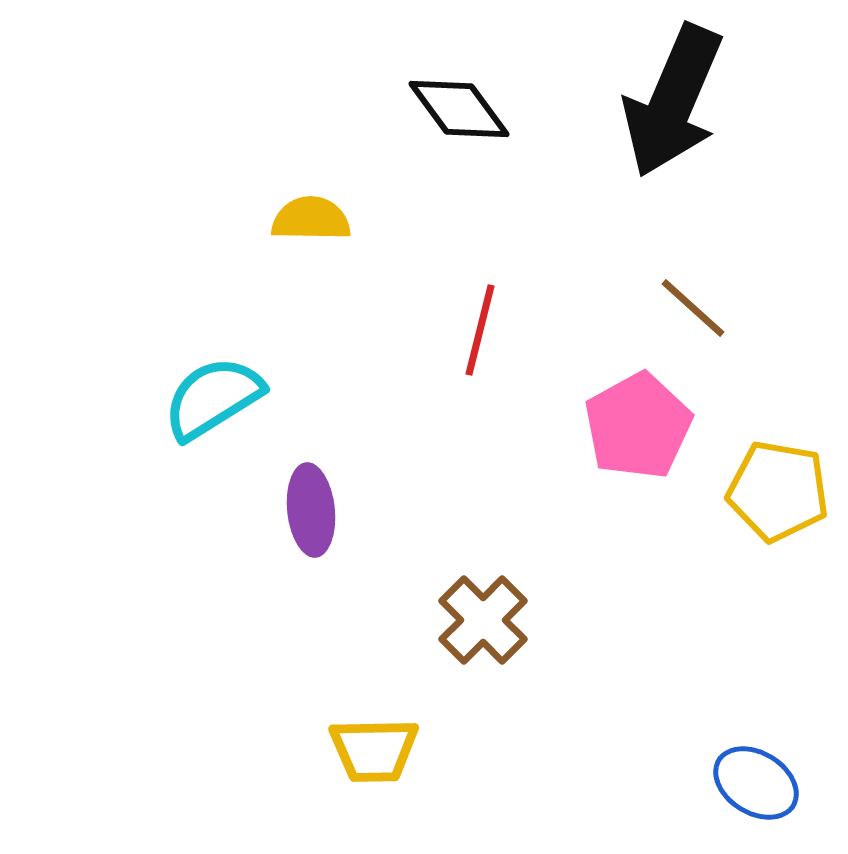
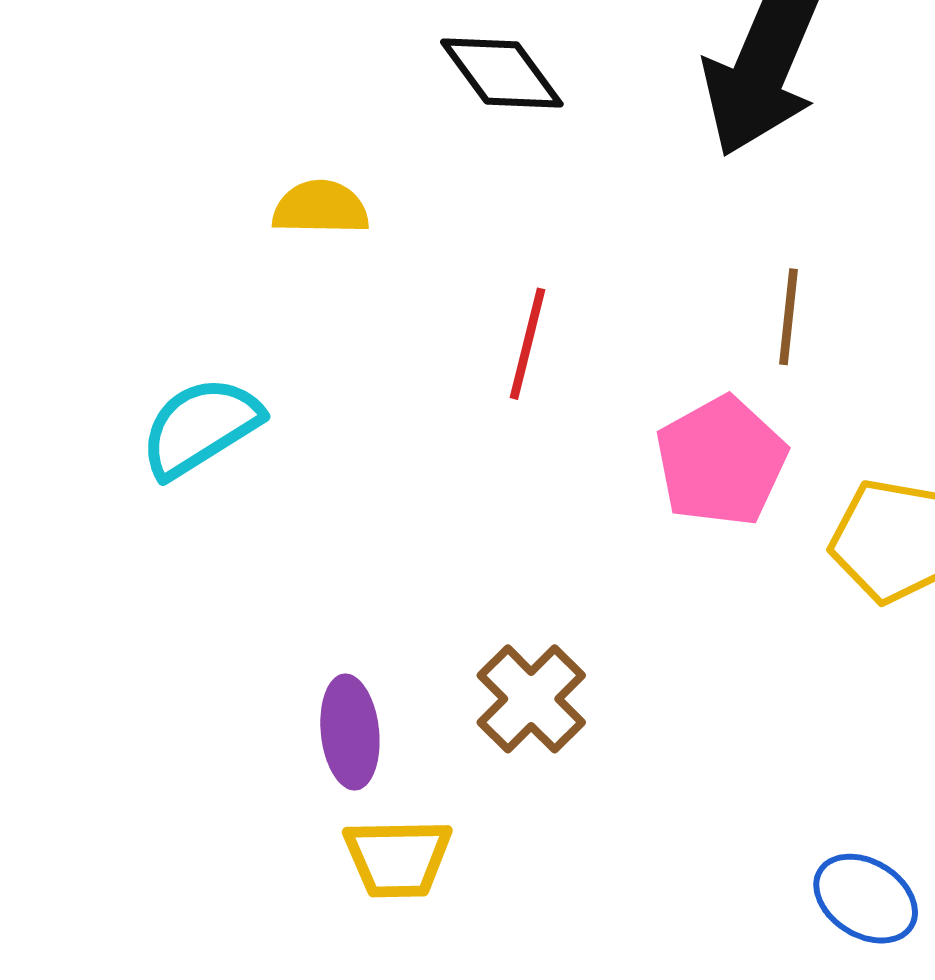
brown line: (693, 308) -> (788, 317), turned 54
purple ellipse: (311, 510) -> (350, 732), moved

